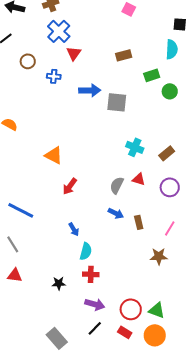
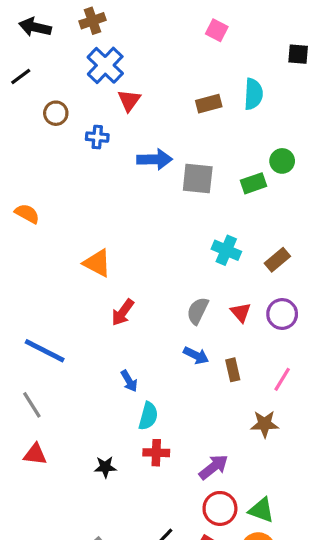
cyan semicircle: (172, 49) -> (253, 94), moved
green rectangle: (152, 75) -> (253, 183), moved
red triangle: (139, 179) -> (241, 312), moved, turned 32
purple arrow: (95, 304) -> (214, 467), moved, turned -54

